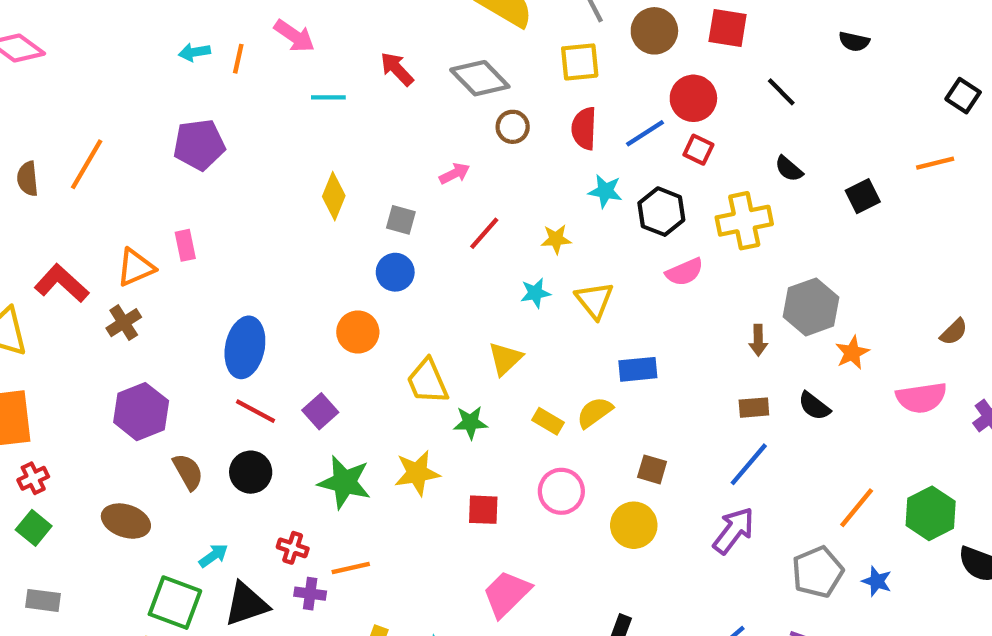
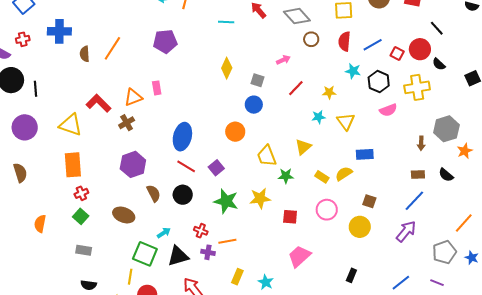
red circle: (693, 98) -> (420, 49), moved

